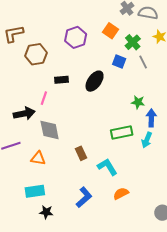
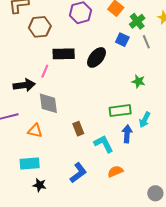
black rectangle: (61, 80) -> (64, 54), size x1.5
blue arrow: (151, 118) -> (127, 134), moved

